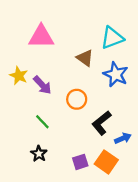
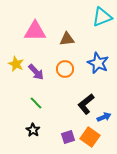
cyan triangle: (112, 38) -> (102, 17), moved
brown triangle: (85, 58) -> (67, 39), moved, turned -42
orange circle: (77, 99) -> (65, 69), moved

